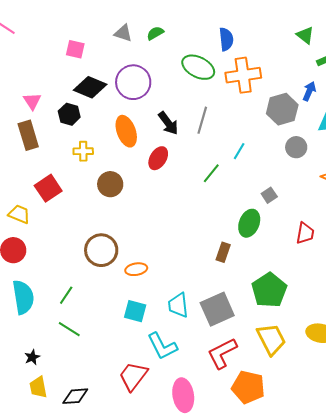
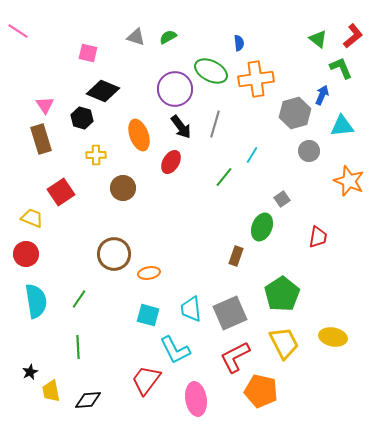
blue semicircle: (226, 39) -> (239, 43), size x0.7
purple circle: (133, 82) -> (175, 89), moved
green line: (69, 329) -> (78, 347), moved, turned 55
black star: (32, 357) -> (30, 372), moved

